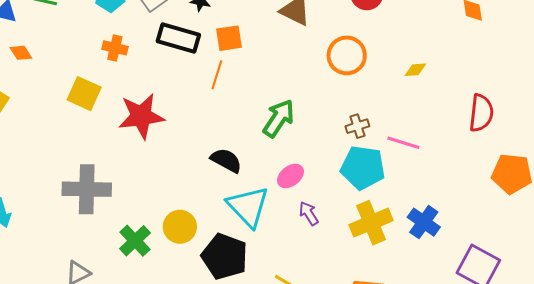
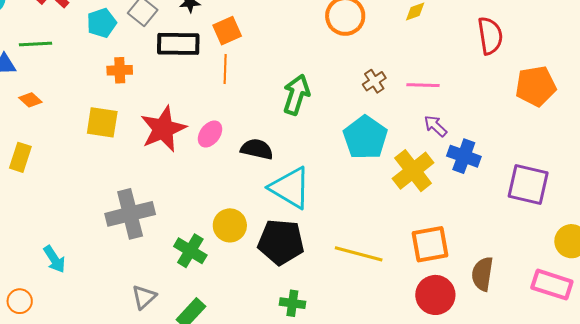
cyan pentagon: (363, 168) -> (365, 138), moved, turned -30
pink ellipse: (291, 176) -> (210, 134), moved
purple arrow: (309, 213) -> (435, 126), moved

